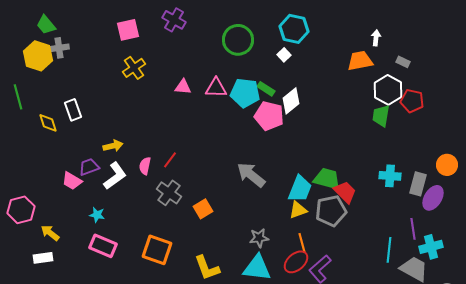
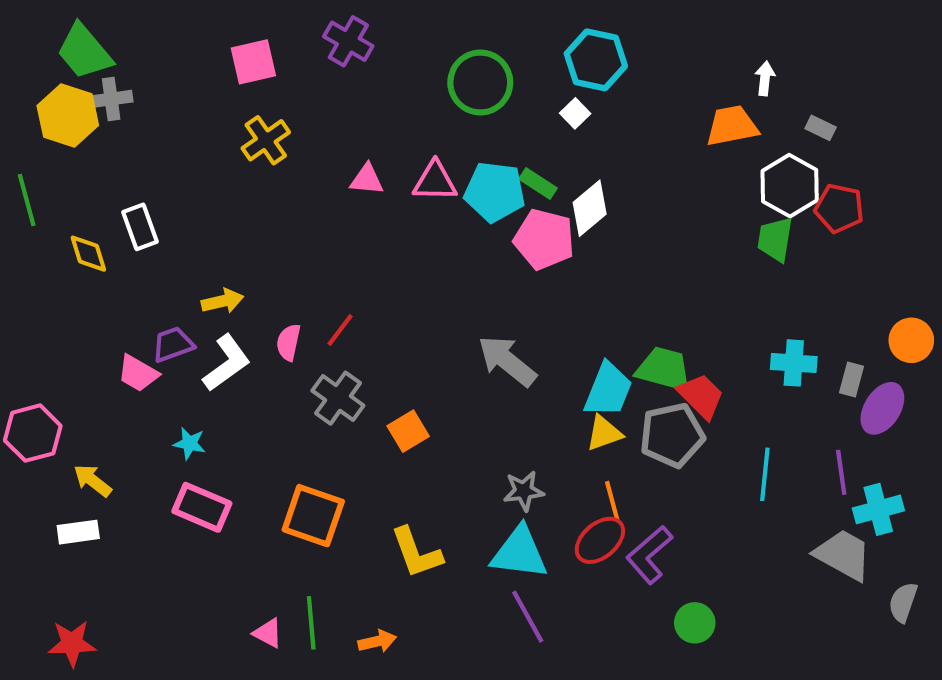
green trapezoid: (46, 25) -> (84, 52), size x1.4
gray rectangle: (418, 184) -> (851, 379), size x0.7
cyan line: (389, 250) -> (765, 474), moved

